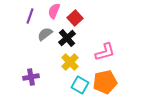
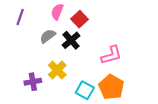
purple line: (30, 16) -> (20, 17), moved
yellow cross: (70, 62) -> (57, 70), moved
orange pentagon: (105, 82) -> (111, 87), turned -30

